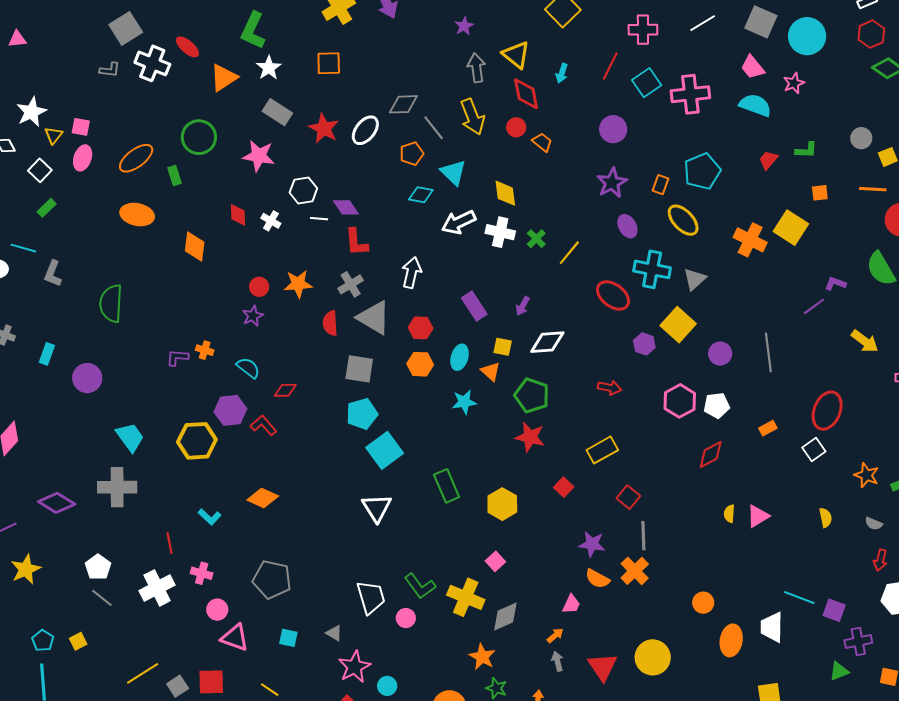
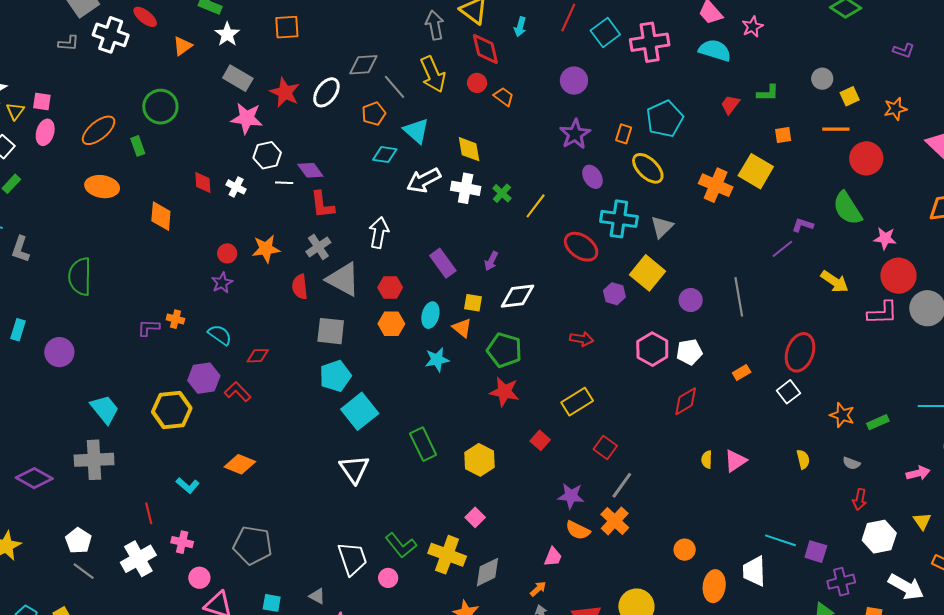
orange triangle: (224, 78) -> (183, 46), size x0.7
pink star: (259, 156) -> (247, 118), moved
gray line: (643, 536) -> (622, 485), turned 40

